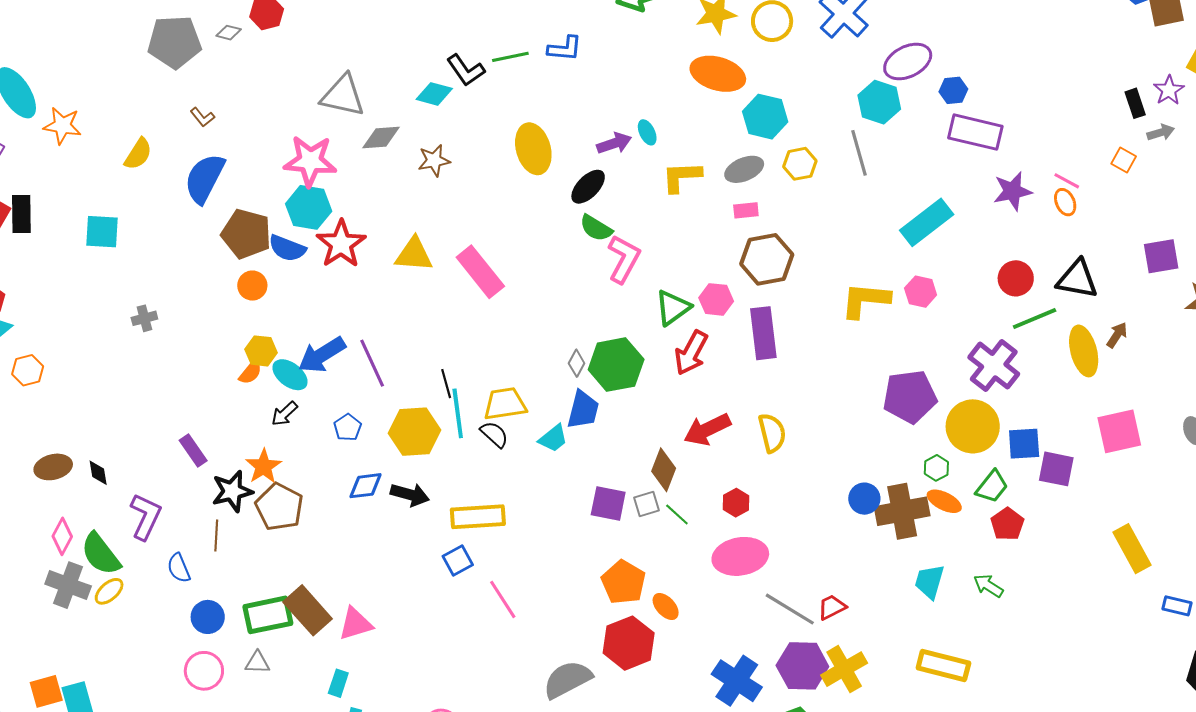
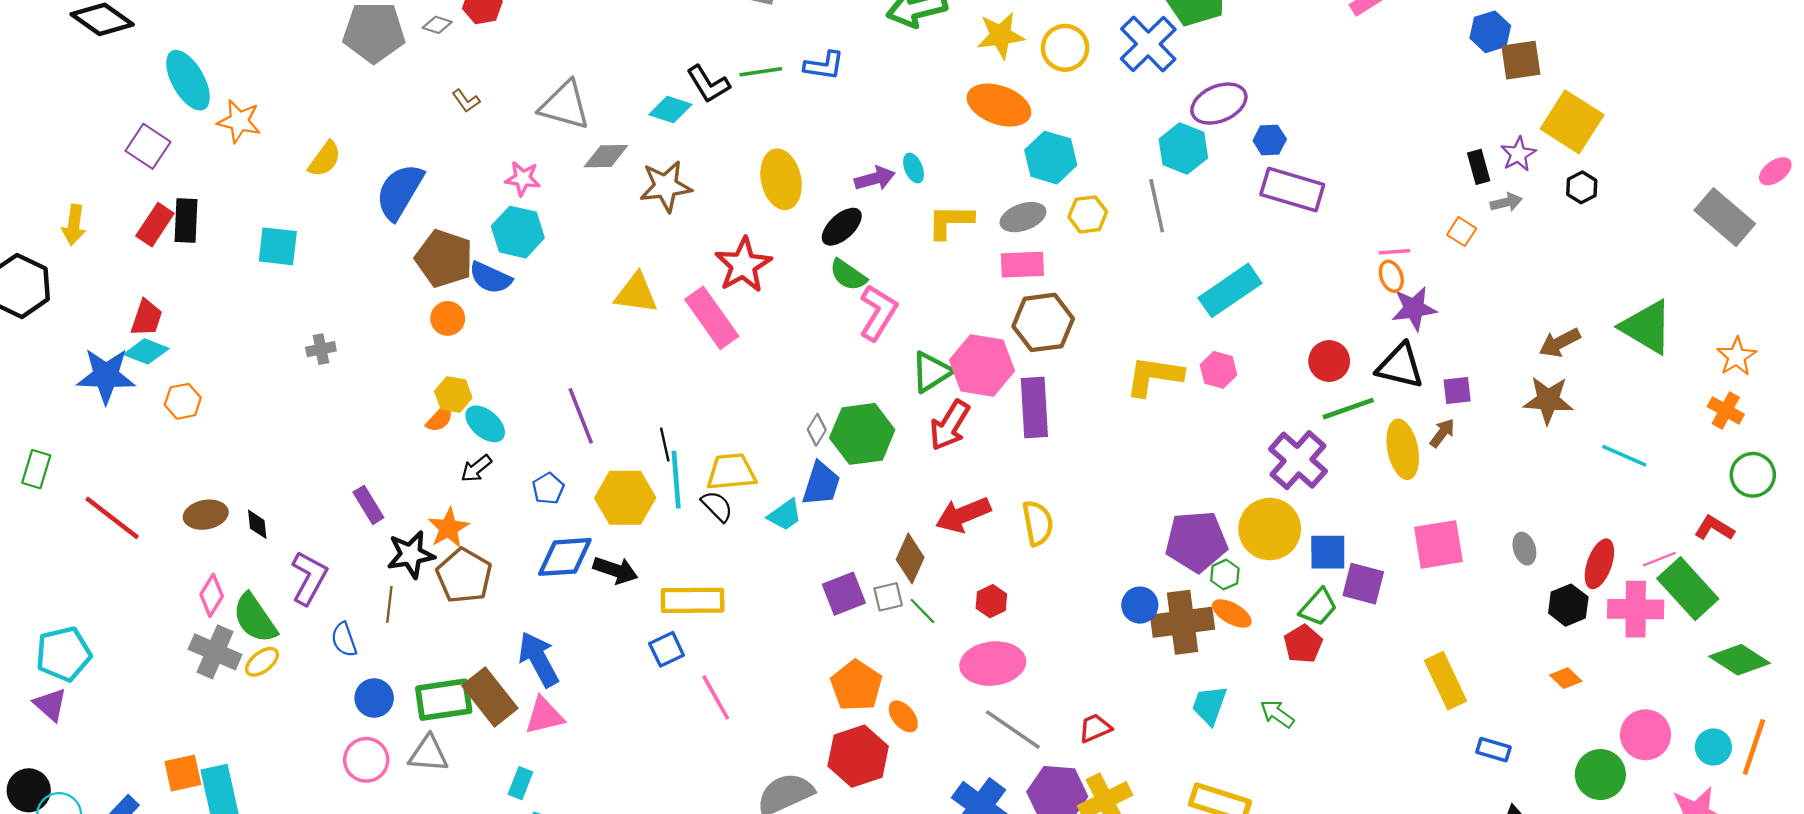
brown L-shape: (202, 117) -> (466, 101), moved
brown star: (434, 160) -> (666, 186), size x1.4
pink star: (310, 161) -> (523, 178), size x0.6
pink line: (1067, 181) -> (1394, 252), turned -36
purple star: (1013, 191) -> (1414, 308), moved
pink rectangle: (746, 210) -> (1022, 265), size x1.5
red star: (341, 244) -> (743, 265), moved
purple square: (1161, 256) -> (1457, 390), moved, size x0.7
pink hexagon: (716, 299) -> (982, 365), size x1.6
blue arrow: (322, 355) -> (539, 659), moved, turned 90
purple pentagon: (910, 397) -> (1196, 541), moved
blue diamond: (365, 486) -> (565, 557), size x1.4
green trapezoid: (992, 487) -> (1318, 607), moved
purple square: (608, 503) -> (844, 594), turned -36
gray line: (790, 609) -> (1013, 730), moved
gray triangle: (257, 662) -> (428, 754), size x1.4

